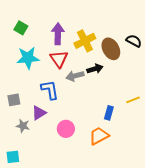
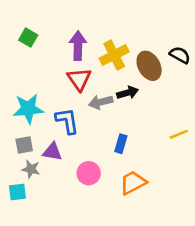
cyan star: (28, 58) -> (28, 109), moved
gray square: (14, 100) -> (24, 145), moved
purple triangle: (39, 113) -> (52, 152), turned 42
blue rectangle: (109, 113) -> (121, 144), moved
cyan square: (13, 157) -> (17, 192), moved

